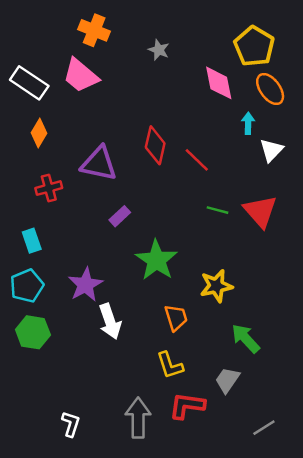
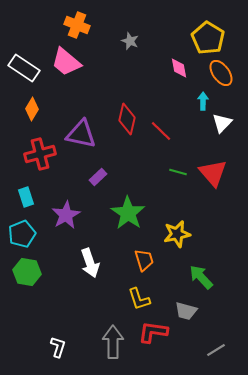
pink diamond: (219, 83) -> (179, 68), size x0.7
red cross: (49, 188) -> (40, 154), size x1.4
purple star: (85, 285) -> (66, 215), moved
gray trapezoid: (227, 380) -> (186, 311), turned -110

